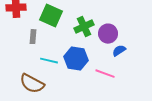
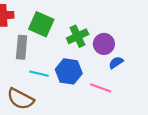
gray rectangle: (33, 37) -> (22, 47), size x1.5

